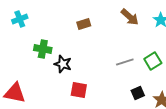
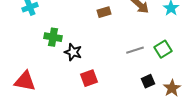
brown rectangle: (84, 24) -> (104, 12), moved
red square: (79, 90) -> (89, 78), turned -30

